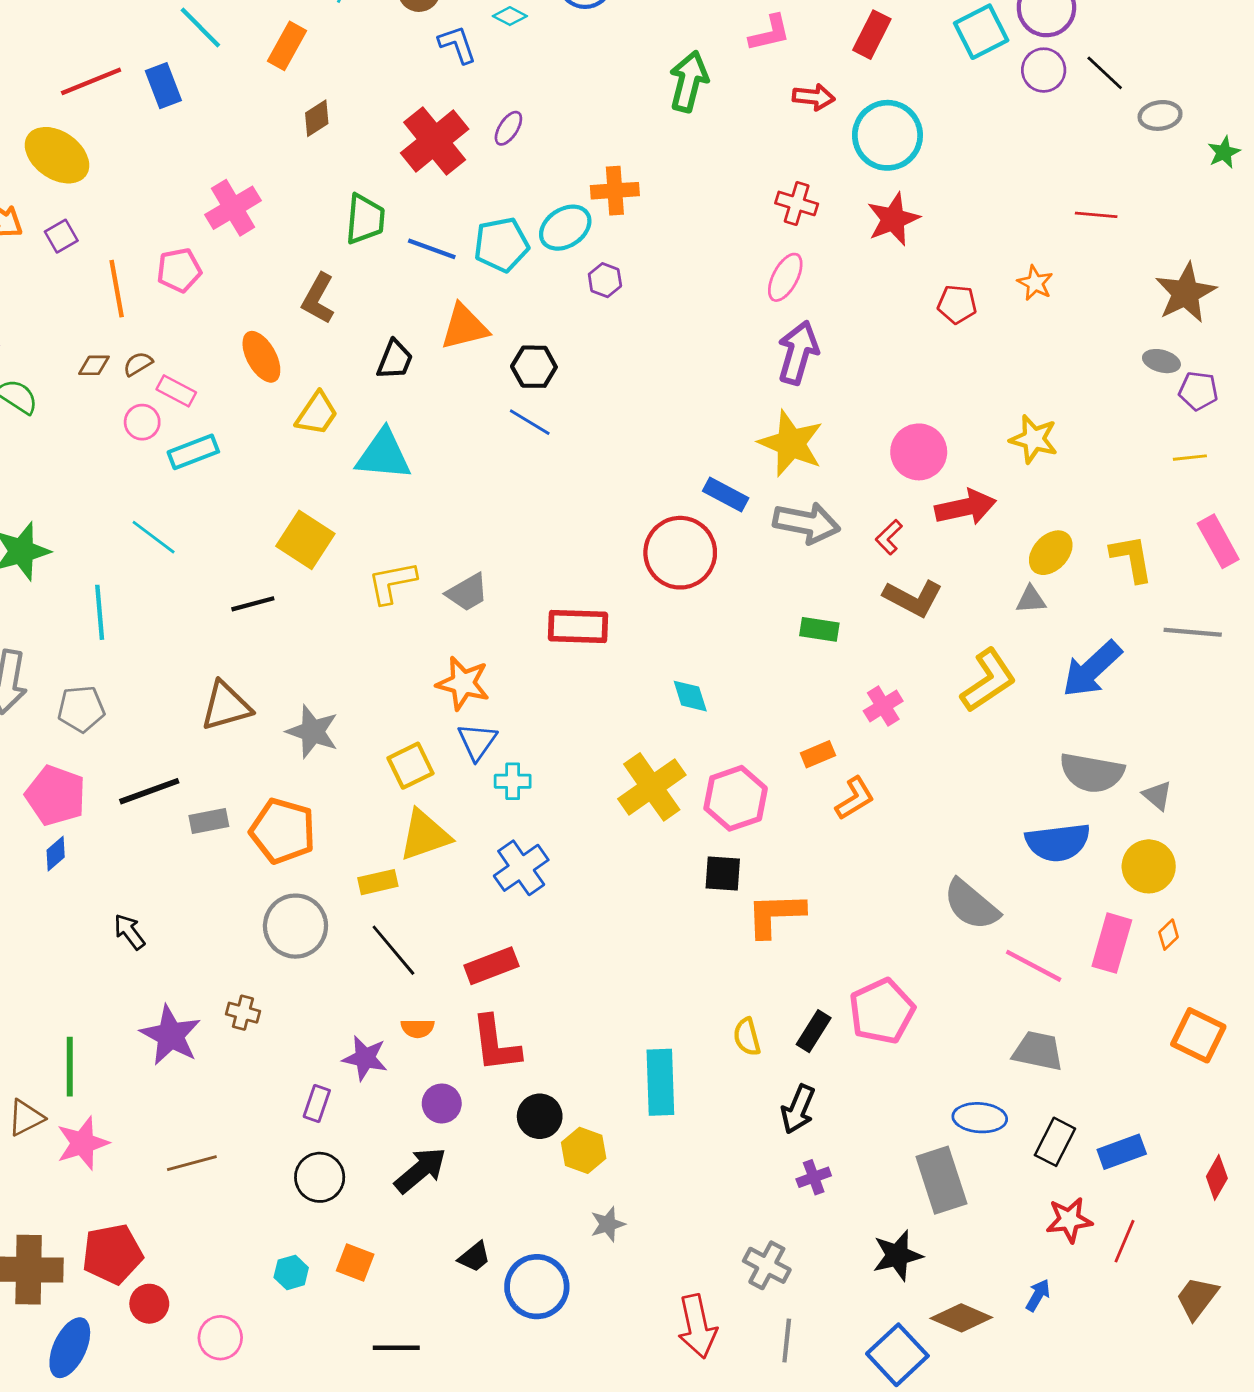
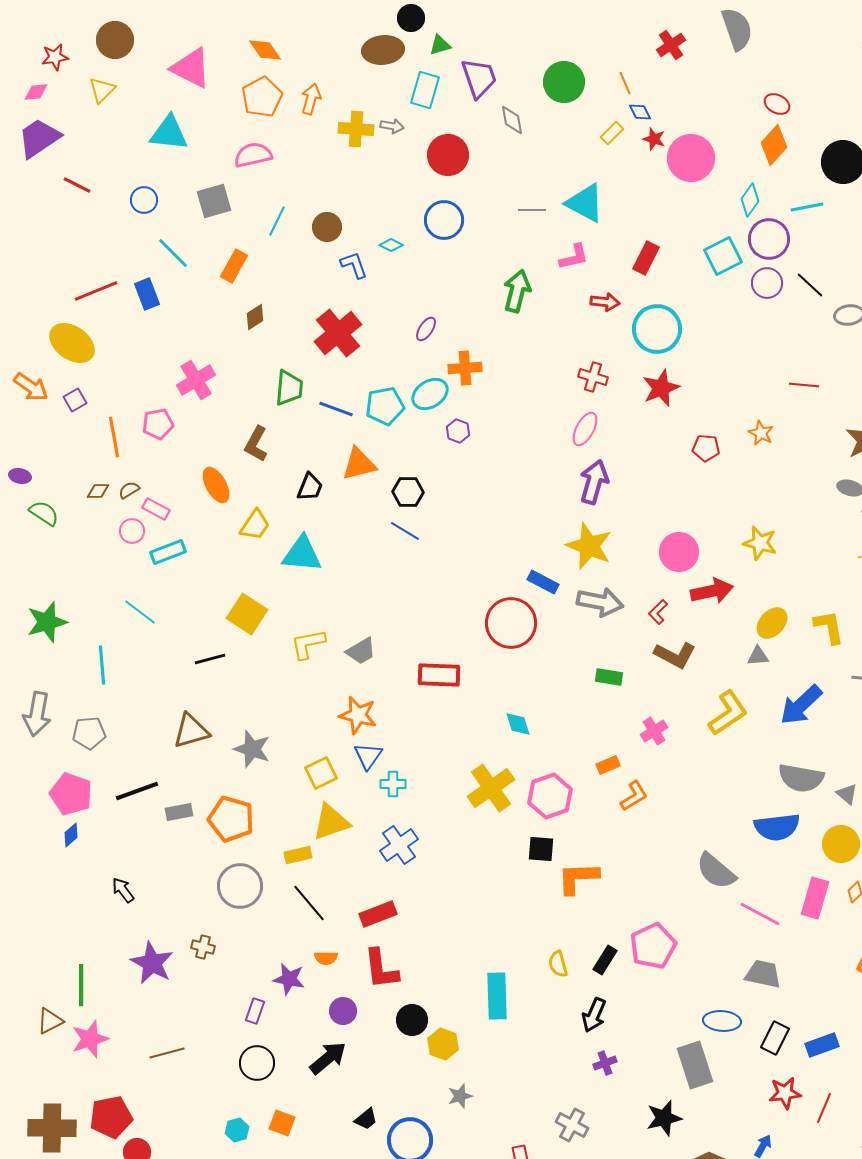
purple ellipse: (508, 128) -> (426, 329), moved

